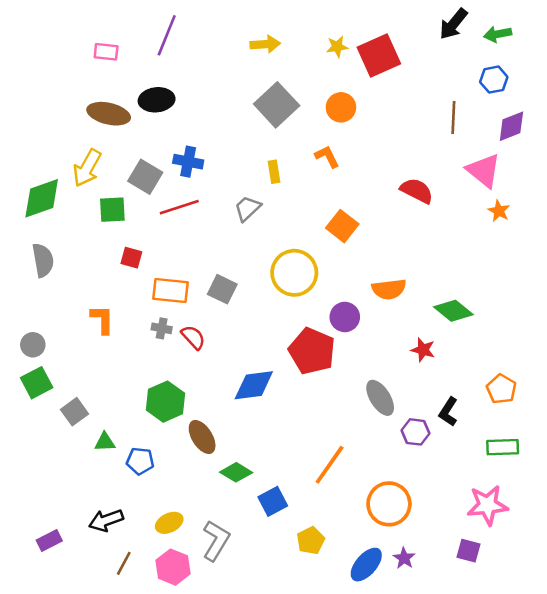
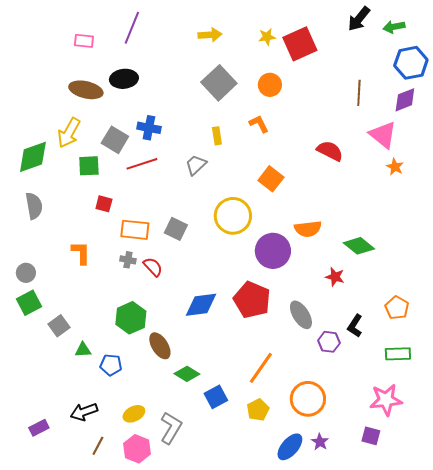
blue hexagon: (494, 80) -> (411, 63), moved, size x1.5
purple circle: (345, 317) -> (273, 251), size x1.5
red pentagon: (312, 351) -> (252, 300), moved
yellow pentagon: (311, 541) -> (258, 410), moved

